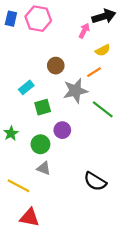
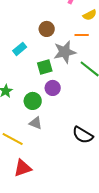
orange line: (94, 72) -> (82, 35), turned 32
green square: (43, 107) -> (45, 67), moved
red triangle: (30, 218) -> (23, 168), turned -30

